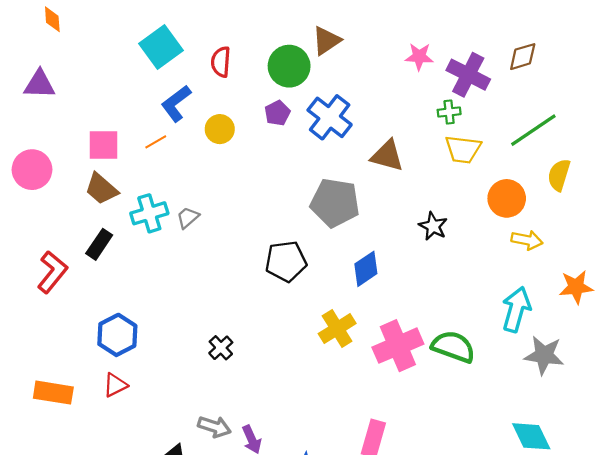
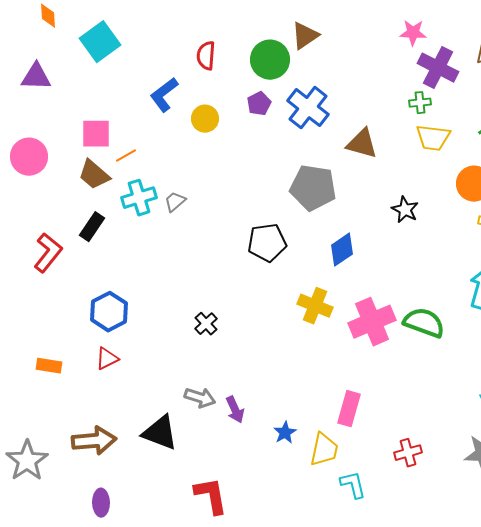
cyan square: (161, 47) -> (100, 42), moved
pink star: (419, 57) -> (413, 33), moved
orange line: (156, 142) -> (126, 156), moved
yellow cross: (337, 329) -> (315, 306), turned -36
orange rectangle: (53, 393) -> (49, 366), size x0.7

